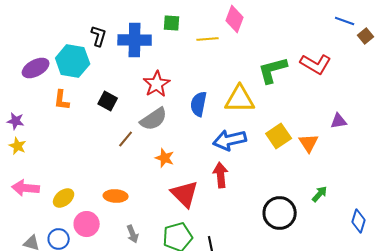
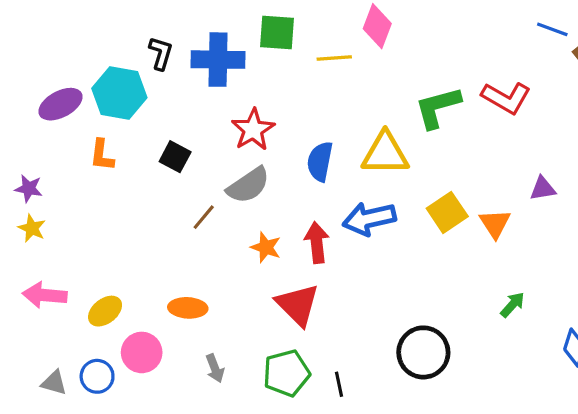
green square: (172, 23) -> (277, 33), size x1.4
red arrow: (221, 175) -> (317, 243), moved
black circle: (280, 213) -> (423, 352), moved

